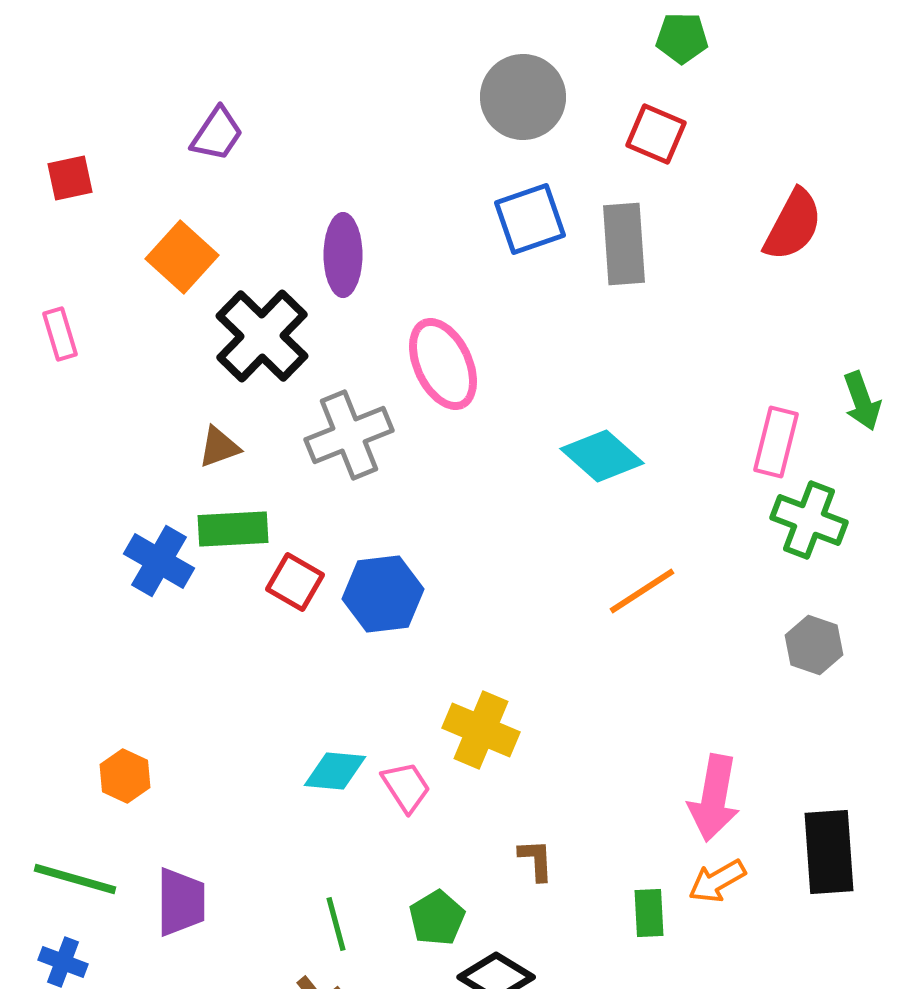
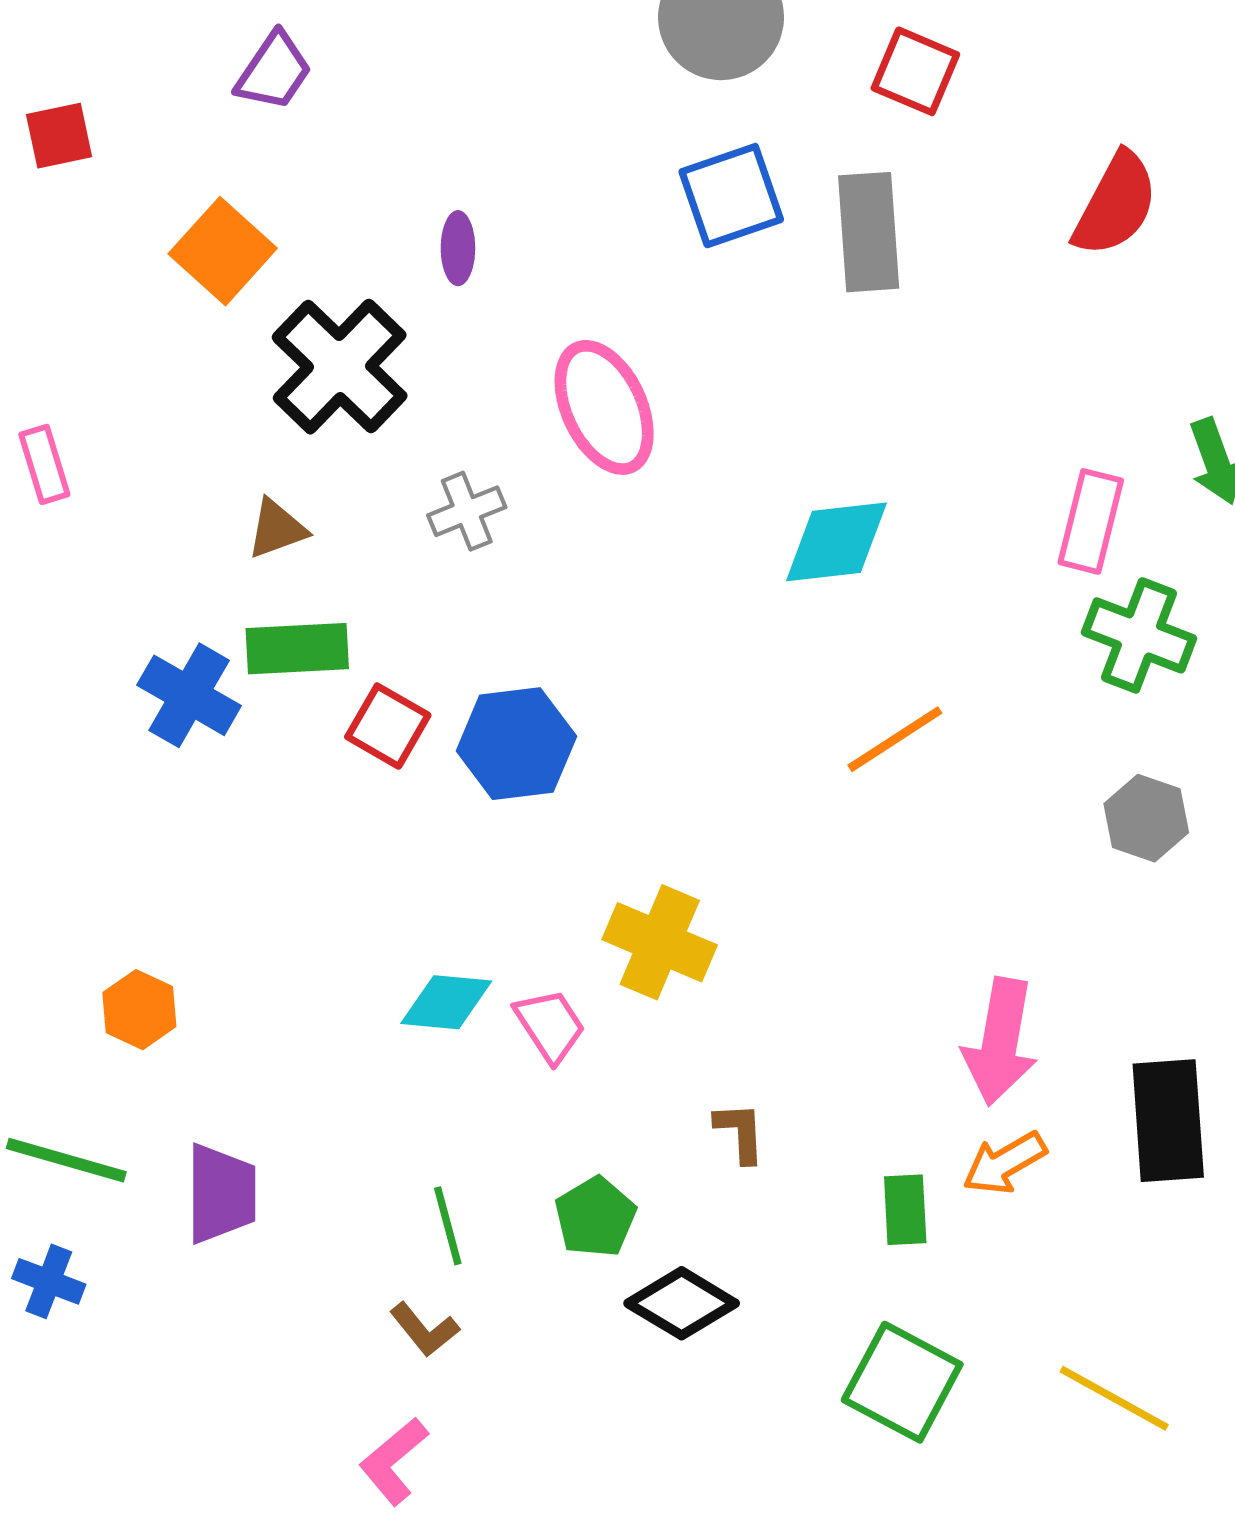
purple ellipse: (343, 255) -> (458, 248), size x0.6
pink rectangle: (60, 334) -> (44, 464), moved
gray cross: (349, 435) -> (467, 511), size x0.6
cyan diamond: (602, 456) -> (836, 542), turned -48

